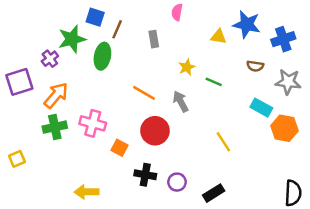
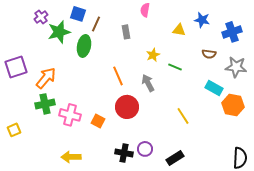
blue star: (247, 24) -> (202, 20), size x0.7
purple cross: (50, 59) -> (41, 17), moved
orange line: (144, 93) -> (118, 76), turned 36
pink cross: (93, 123) -> (70, 115), moved
black cross: (145, 175) -> (124, 153), moved

